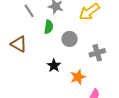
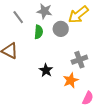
gray circle: (70, 39) -> (61, 29), moved
gray cross: (97, 53) -> (79, 60), moved

